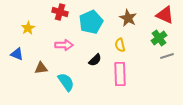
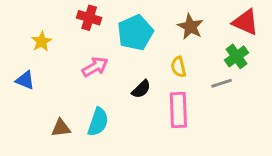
pink arrow: (64, 45) -> (95, 67), turned -30
gray line: (167, 56) -> (222, 83), moved
brown triangle: (41, 68) -> (61, 128), moved
cyan semicircle: (66, 82) -> (98, 122), turned 54

